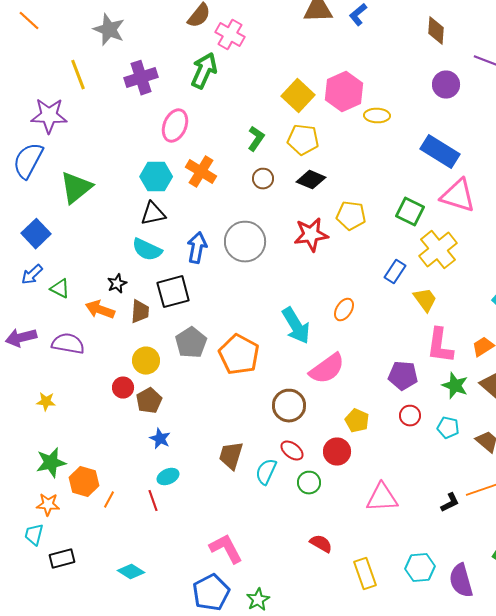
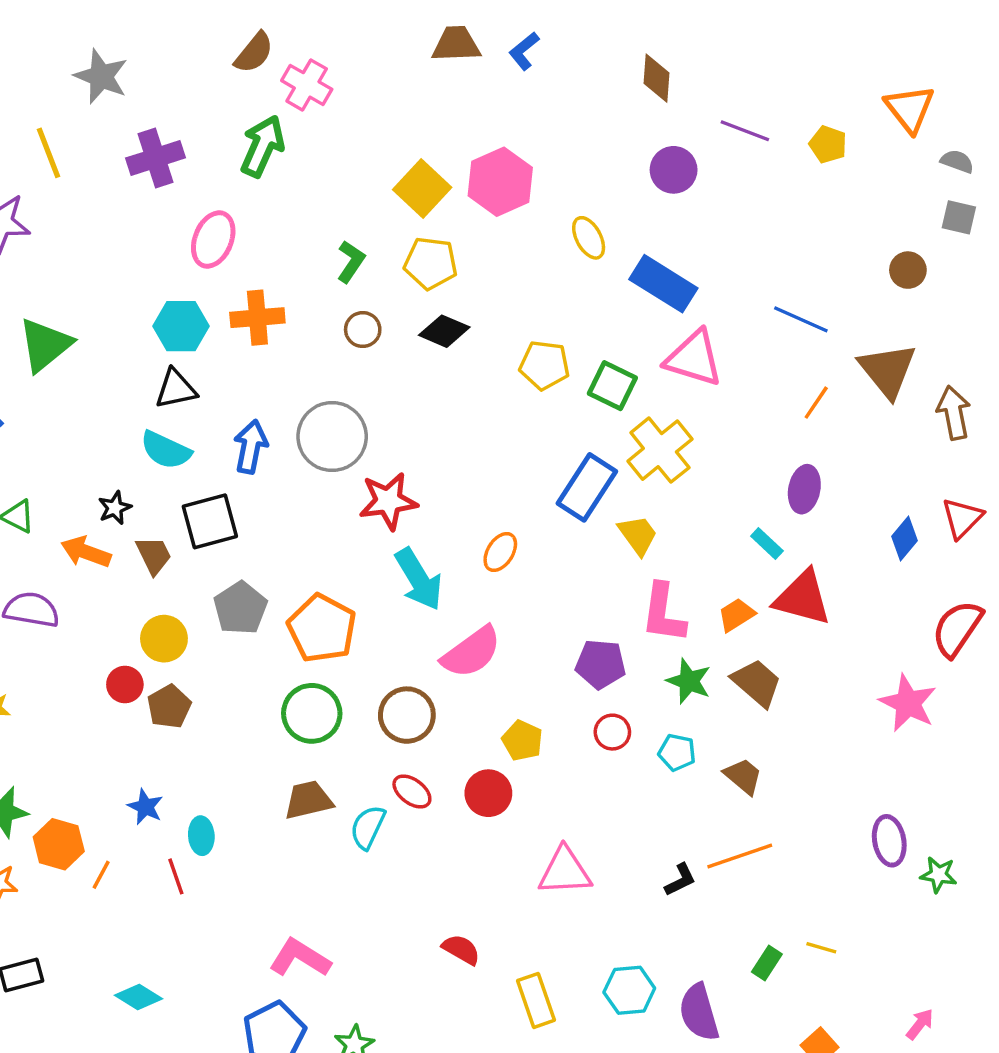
yellow ellipse: (377, 116) -> (589, 238), moved, turned 60
orange cross: (201, 172) -> (257, 318), turned -36
yellow pentagon: (351, 216) -> (544, 365), moved
red star: (311, 235) -> (388, 501), moved
blue rectangle: (395, 272) -> (587, 487), size x1.6
brown trapezoid: (140, 312) -> (154, 555), turned -30
blue star: (160, 439) -> (145, 807), moved
brown trapezoid: (231, 456) -> (308, 800), turned 60
cyan ellipse: (168, 477) -> (201, 836), turned -70
green circle: (309, 483) -> (312, 713), moved, size x1.5
pink L-shape: (226, 549) -> (300, 958), turned -30

